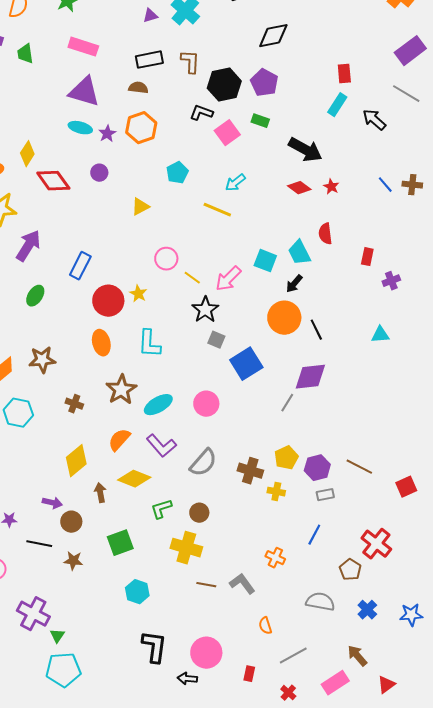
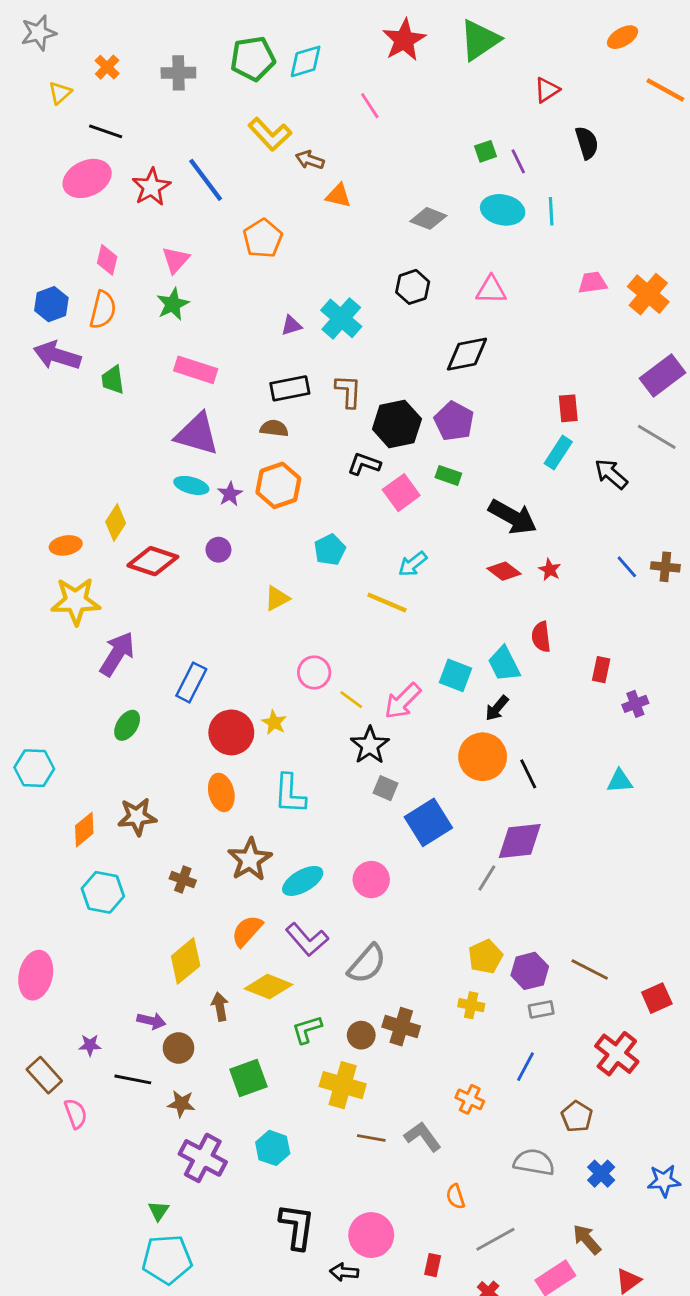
red diamond: (53, 181) -> (153, 561), turned -36
brown cross: (250, 471) -> (401, 1027), moved
red cross: (376, 544) -> (617, 1054), moved
purple cross: (33, 614) -> (203, 1158), moved

